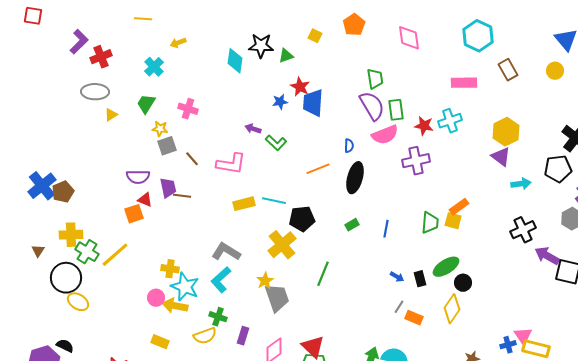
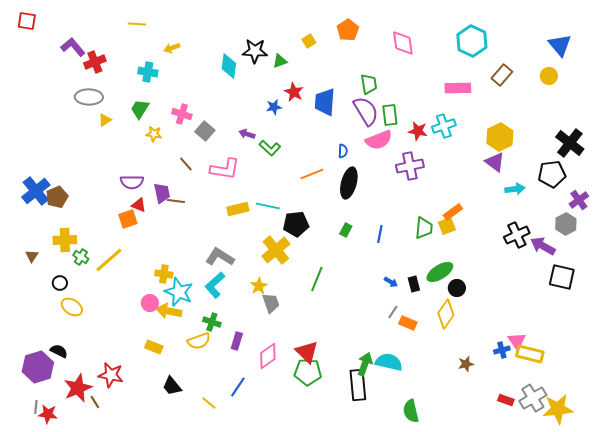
yellow square: (315, 36) -> (309, 41), turned 32
purple L-shape: (79, 42) -> (73, 47), turned -85
cyan cross: (154, 67) -> (148, 72), turned -36
brown rectangle: (508, 70) -> (502, 75), turned 70
blue trapezoid: (313, 103) -> (325, 102), moved
gray square: (167, 146) -> (205, 131), moved, turned -30
yellow square: (453, 221) -> (447, 226), turned -36
green rectangle: (352, 225) -> (346, 230), turned -32
green cross: (87, 252) -> (81, 257), size x0.7
purple arrow: (547, 256) -> (543, 246), moved
black circle: (66, 278) -> (60, 283), size x0.5
gray trapezoid: (277, 298) -> (271, 303), size x0.7

